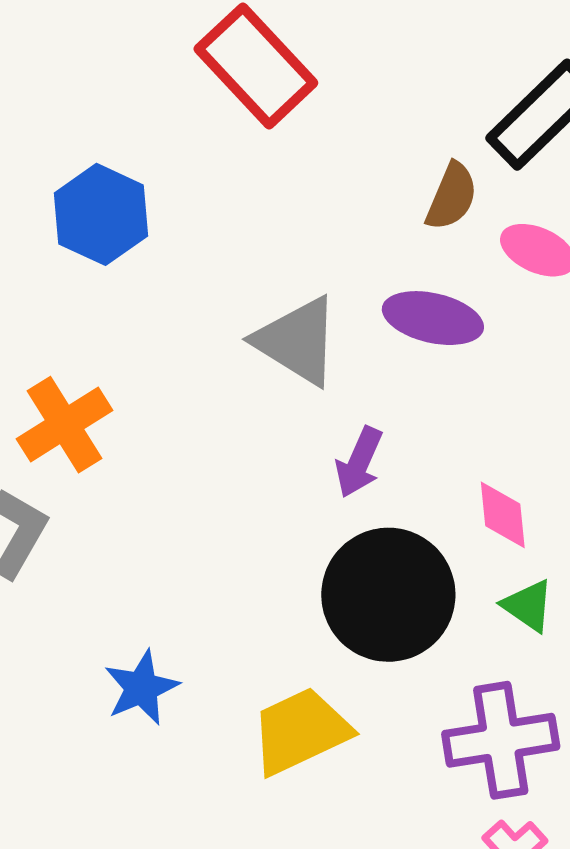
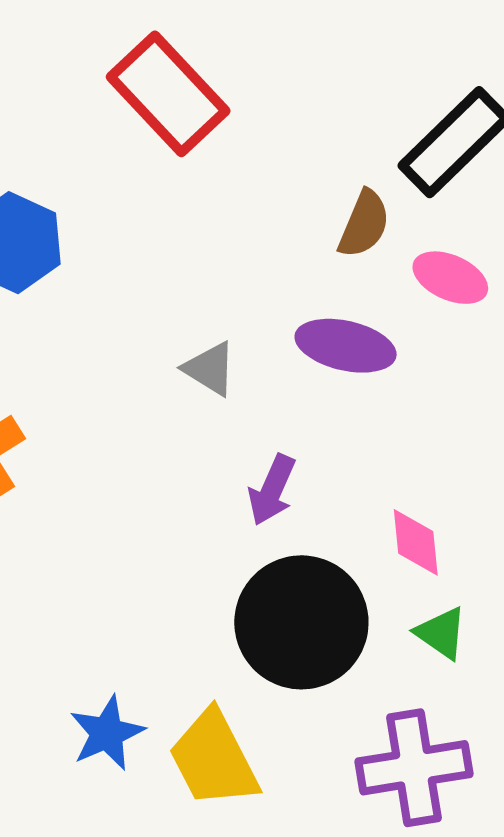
gray triangle: (297, 341) -> (210, 369), size x0.6
blue star: (141, 688) -> (107, 733), moved
yellow trapezoid: (300, 731) -> (214, 759), turned -92

